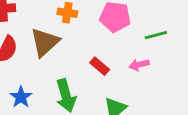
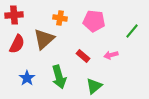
green line: (156, 35) -> (132, 31), moved, turned -35

